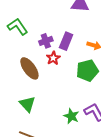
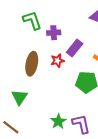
purple cross: (46, 41) -> (54, 33), moved
brown ellipse: (29, 68) -> (32, 64), turned 30

